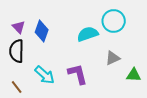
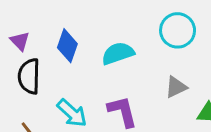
purple triangle: (19, 27) -> (20, 41), moved
cyan semicircle: (88, 34) -> (118, 53), moved

